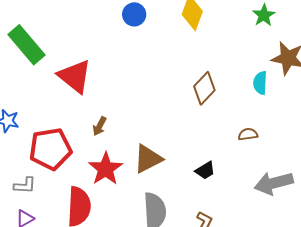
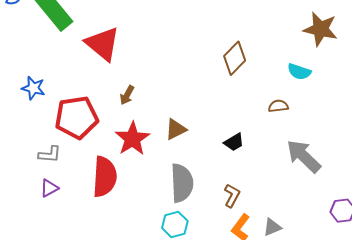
cyan semicircle: (260, 83) -> (299, 72), moved, turned -75
brown triangle: (148, 159) -> (176, 129), size x0.7
gray arrow: (274, 183) -> (304, 156), turned 57

